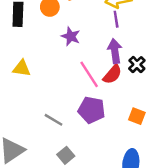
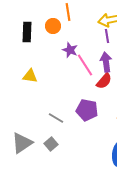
pink line: (89, 74) -> (85, 65), moved
gray square: (66, 155) -> (51, 144), moved

